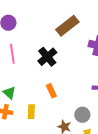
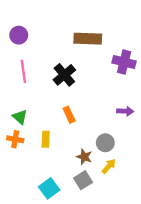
brown rectangle: (67, 26) -> (88, 39), turned 40

